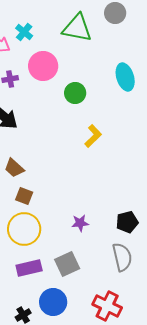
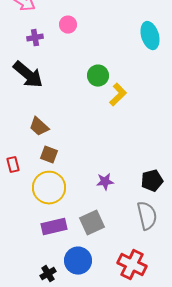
pink circle: (43, 66) -> (68, 25), size x0.6
green circle: (75, 93) -> (98, 76), moved

